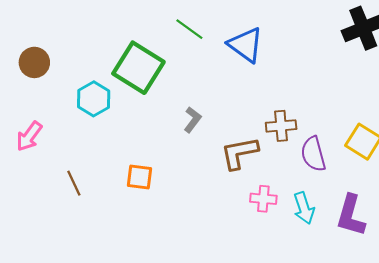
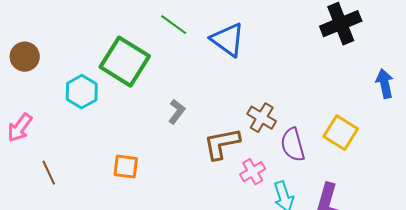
brown cross: (281, 126) -> (262, 118), turned 36
brown line: (74, 183) -> (49, 173), moved
pink cross: (263, 199) -> (253, 172), moved, turned -35

